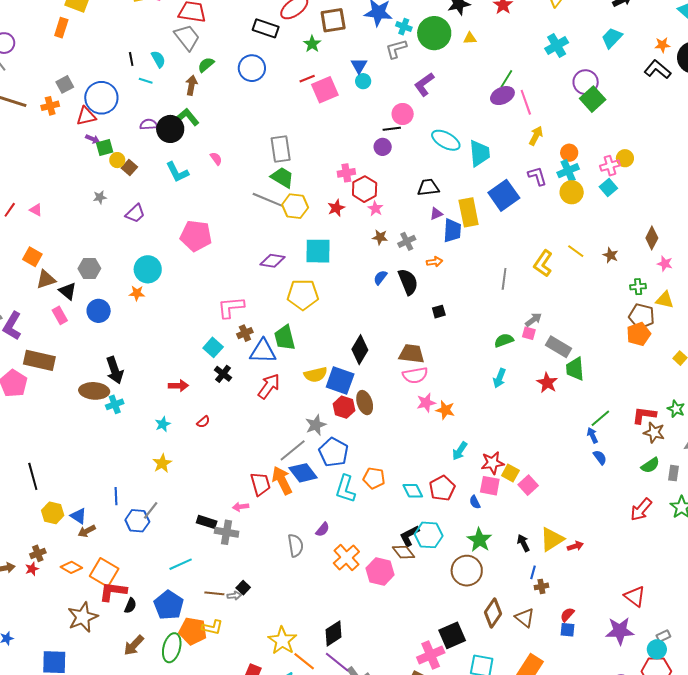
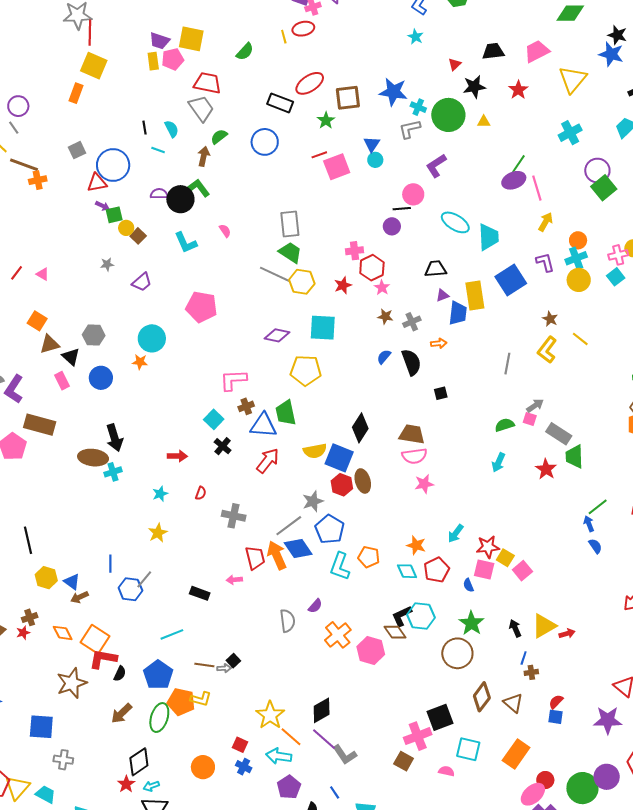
orange cross: (50, 106) -> (38, 180), moved
brown star: (611, 255) -> (550, 319), moved
orange star: (445, 410) -> (416, 545), moved
red semicircle: (203, 422) -> (201, 493), turned -32
gray cross: (227, 532) -> (234, 516), moved
orange diamond: (71, 567) -> (63, 633), turned 30

